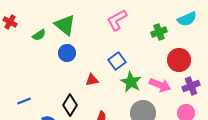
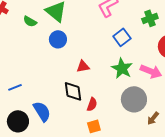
green semicircle: (39, 35) -> (30, 21), turned 64
blue square: (117, 61) -> (122, 37), moved
black diamond: (70, 105) -> (73, 91), moved, turned -40

